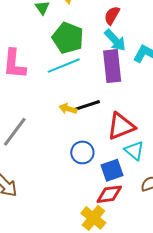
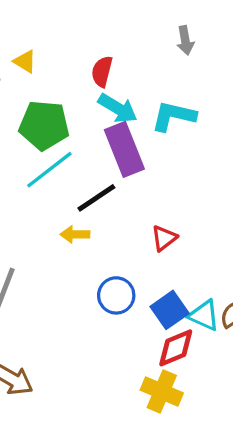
black line: (87, 106) -> (96, 198), moved
red triangle: (121, 126) -> (164, 238), size x0.6
cyan triangle: (134, 151) -> (204, 315), moved

